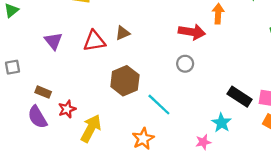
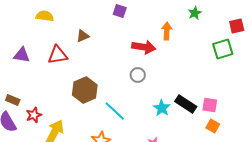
brown triangle: (123, 33) -> (83, 36), moved
purple triangle: (53, 41) -> (22, 55), turned -42
cyan star: (221, 123) -> (162, 108), moved

